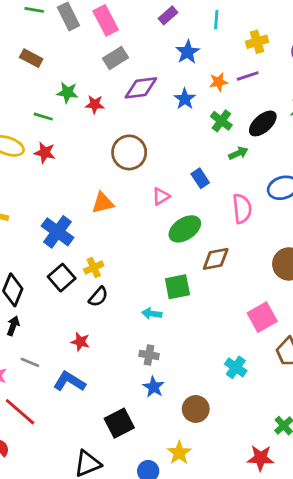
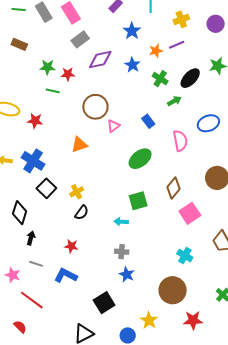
green line: (43, 117) -> (53, 91), moved
red star: (45, 153) -> (35, 121), moved
pink triangle: (161, 196) -> (113, 126), moved
blue cross: (58, 232) -> (33, 161), moved
brown diamond: (216, 259) -> (174, 188), moved, turned -35
black square: (62, 278) -> (46, 188), moved
pink square: (262, 317) -> (190, 213), moved
black arrow: (13, 326) -> (31, 238), moved
brown circle: (196, 409) -> (173, 290), moved, size x1.4
red star: (261, 458) -> (193, 320), moved

